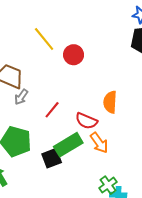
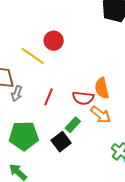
yellow line: (44, 39) -> (33, 56), moved
orange semicircle: (110, 102) -> (102, 88), moved
green rectangle: (68, 145) -> (73, 125), size x0.6

